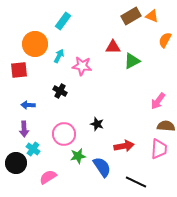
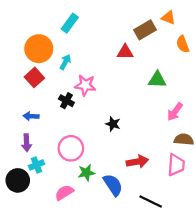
brown rectangle: (131, 16) -> (145, 30), moved
orange semicircle: (165, 40) -> (183, 44), turned -49
green triangle: (132, 61) -> (157, 80), moved, turned 30
pink star: (82, 66) -> (85, 85), moved
red square: (19, 70) -> (34, 77), moved, turned -36
black star: (97, 124) -> (113, 124), moved
cyan cross: (33, 149) -> (37, 165), turned 32
pink semicircle: (48, 177) -> (64, 193), moved

